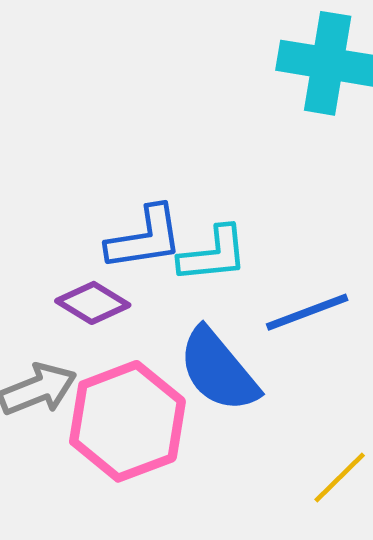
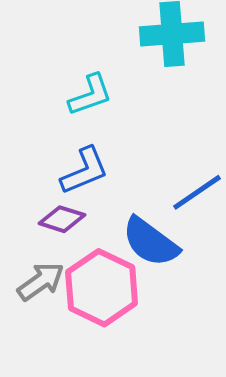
cyan L-shape: (213, 254) -> (90, 95), moved

